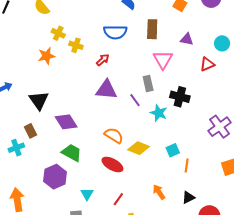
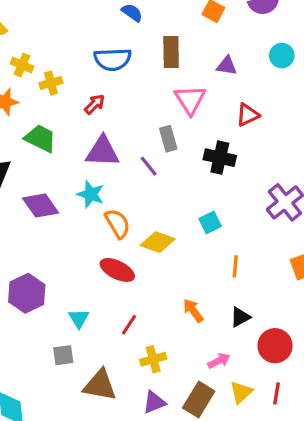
cyan circle: (222, 43) -> (282, 56), moved
yellow cross: (76, 45) -> (51, 83), turned -32
red triangle: (207, 64) -> (248, 115), moved
cyan star: (159, 113) -> (91, 194), moved
orange semicircle: (114, 135) -> (118, 224), turned 30
cyan square: (173, 150) -> (210, 222), moved
green trapezoid: (72, 153) -> (40, 138), moved

